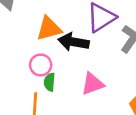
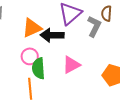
green semicircle: (50, 82) -> (38, 68), size x1.5

